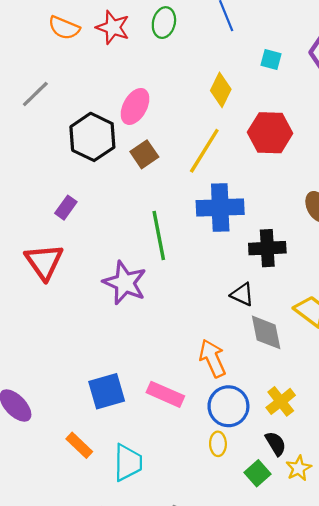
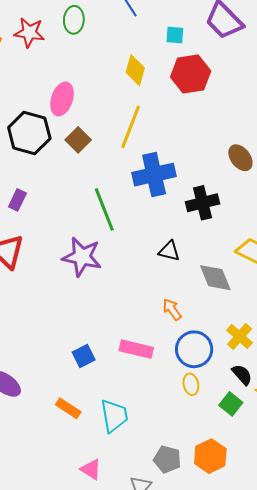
red hexagon: (270, 133) -> (191, 74), moved
black triangle: (242, 294) -> (169, 251), moved
orange arrow: (213, 358) -> (172, 309), size x0.7
blue square: (107, 391) -> (84, 356), size x0.7

